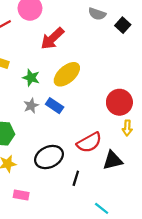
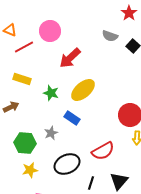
gray star: (31, 106) -> (51, 133), moved
black triangle: (113, 160) -> (119, 181), moved, turned -36

